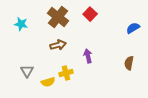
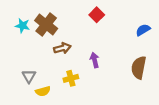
brown cross: (58, 17) -> (46, 25), moved
brown semicircle: (129, 63) -> (139, 68), size x1.5
yellow semicircle: (48, 82) -> (43, 91), moved

